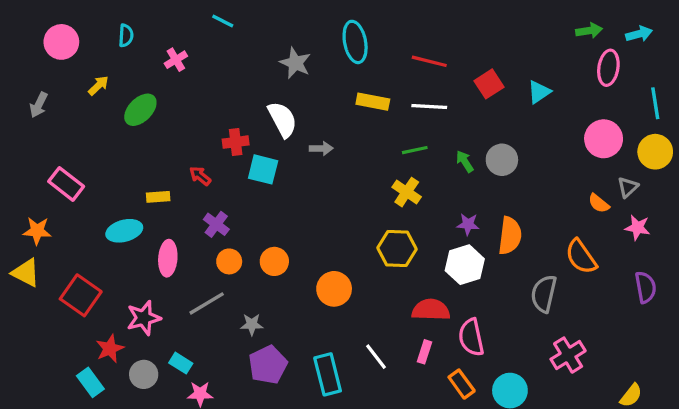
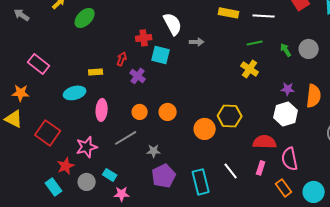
gray arrow: (39, 105) -> (22, 15), turned 98
red arrow: (200, 176) -> (122, 59), turned 72
purple cross: (216, 224) -> (138, 76), moved
yellow hexagon: (397, 249) -> (230, 116), moved

